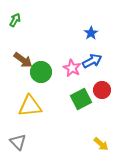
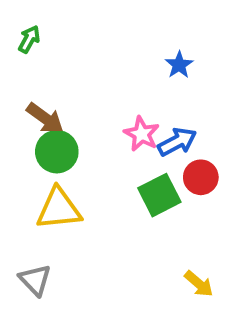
blue arrow: (92, 61) -> (177, 142), moved
green circle: (41, 72) -> (57, 152), moved

